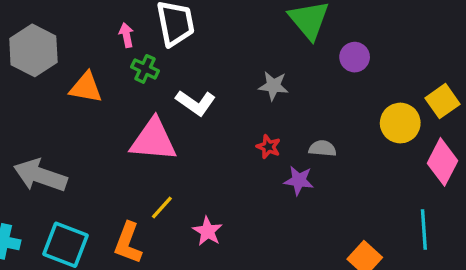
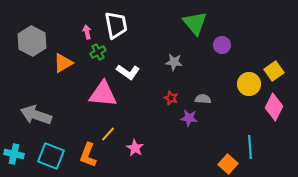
green cross: (145, 69) -> (98, 52), turned 35
orange triangle: (86, 88) -> (63, 63), turned -40
cyan line: (424, 230) -> (250, 147), moved

